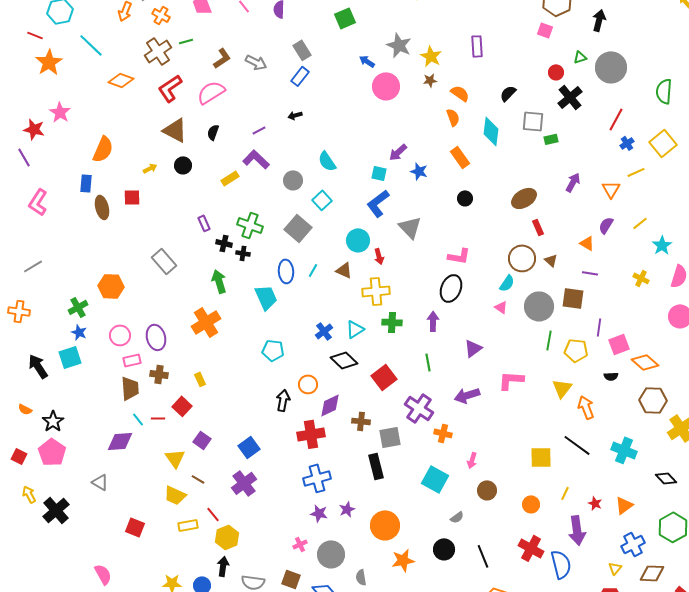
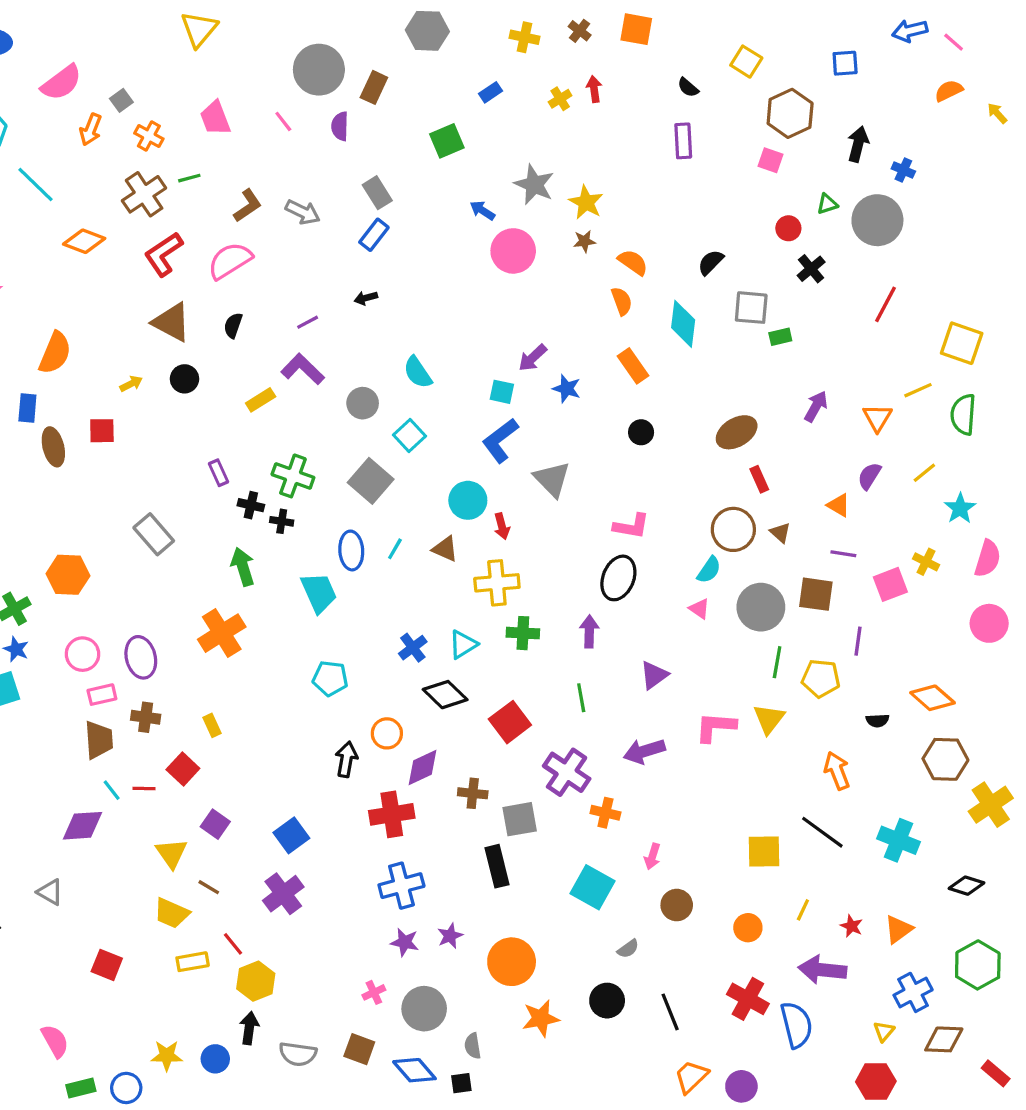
purple rectangle: (477, 46) -> (683, 141), moved
green semicircle: (664, 91) -> (963, 414), moved
black cross: (570, 97) -> (811, 269), size x0.7
blue cross: (627, 143) -> (903, 170), moved, turned -32
yellow square: (663, 143) -> (962, 343), turned -32
pink square: (619, 344) -> (890, 584), moved
yellow triangle: (562, 388) -> (769, 719), moved
black diamond: (666, 478) -> (966, 886), turned -30
purple arrow: (577, 530) -> (822, 970), turned 104

